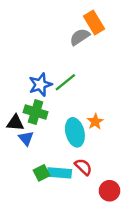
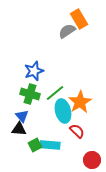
green line: (65, 82) -> (55, 93), moved
orange star: (95, 122) -> (80, 102), size x1.6
black triangle: (15, 123) -> (19, 129), moved
red semicircle: (83, 167) -> (77, 131), moved

